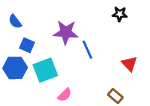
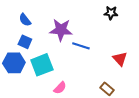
blue semicircle: (15, 22) -> (25, 20), moved
blue line: (87, 50) -> (81, 46), turned -48

